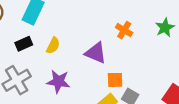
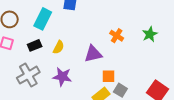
purple triangle: (96, 53) -> (93, 54), turned -36

